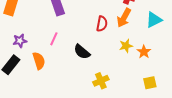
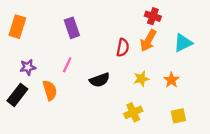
yellow star: (126, 46) -> (141, 79), moved
black semicircle: (82, 52) -> (100, 80), turned -60
yellow cross: (101, 81) -> (133, 112), moved

